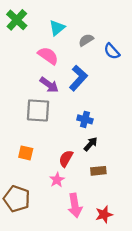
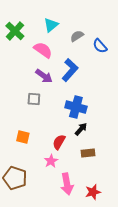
green cross: (17, 20) -> (15, 31), moved
gray square: (38, 110) -> (34, 99), size x0.6
blue cross: (85, 119) -> (76, 107), size x1.5

